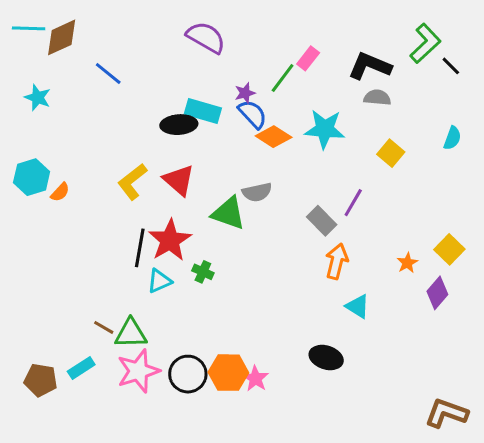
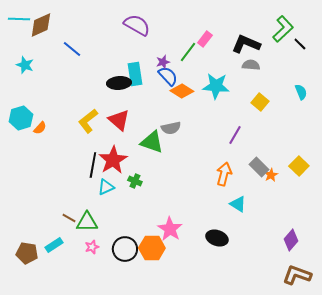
cyan rectangle: (203, 111) -> (135, 74), turned 65
cyan semicircle: (452, 138) -> (301, 92), turned -42
gray rectangle: (322, 221) -> (259, 167), moved
purple diamond: (437, 293) -> (291, 240), moved
pink star: (138, 371) -> (92, 247), size x0.5
pink star: (255, 379) -> (170, 229), moved, size x1.4

